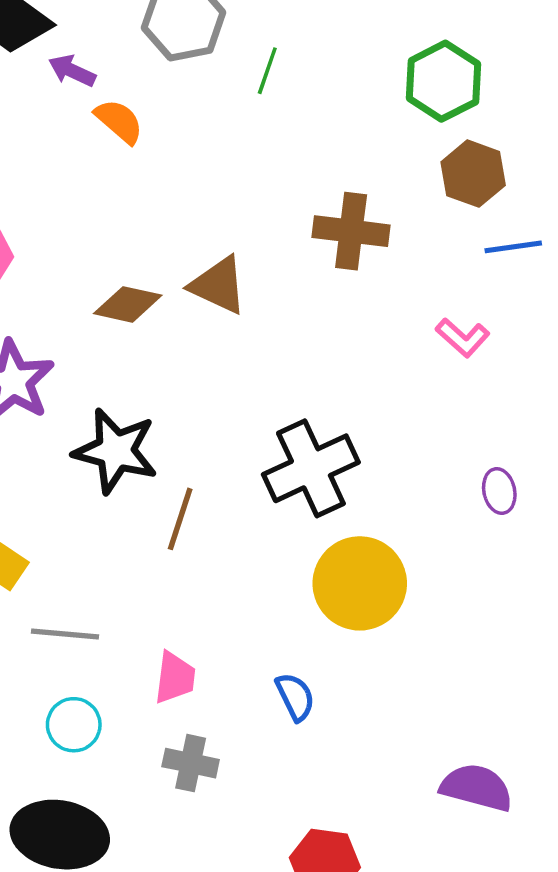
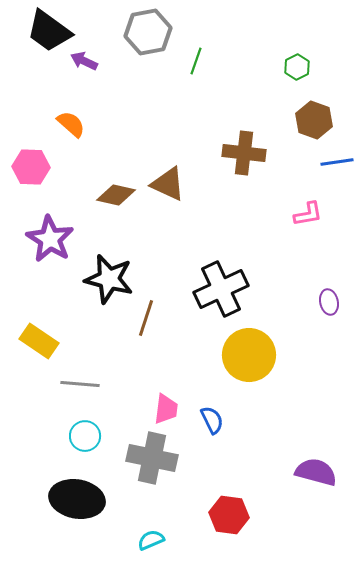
green hexagon: (443, 81) -> (297, 67), size x0.6
orange semicircle: (119, 121) -> (71, 124), moved
pink L-shape: (463, 338) -> (308, 214), turned -52
pink trapezoid: (175, 678) -> (166, 409), moved
gray cross: (191, 763) -> (152, 458), size x1.6

